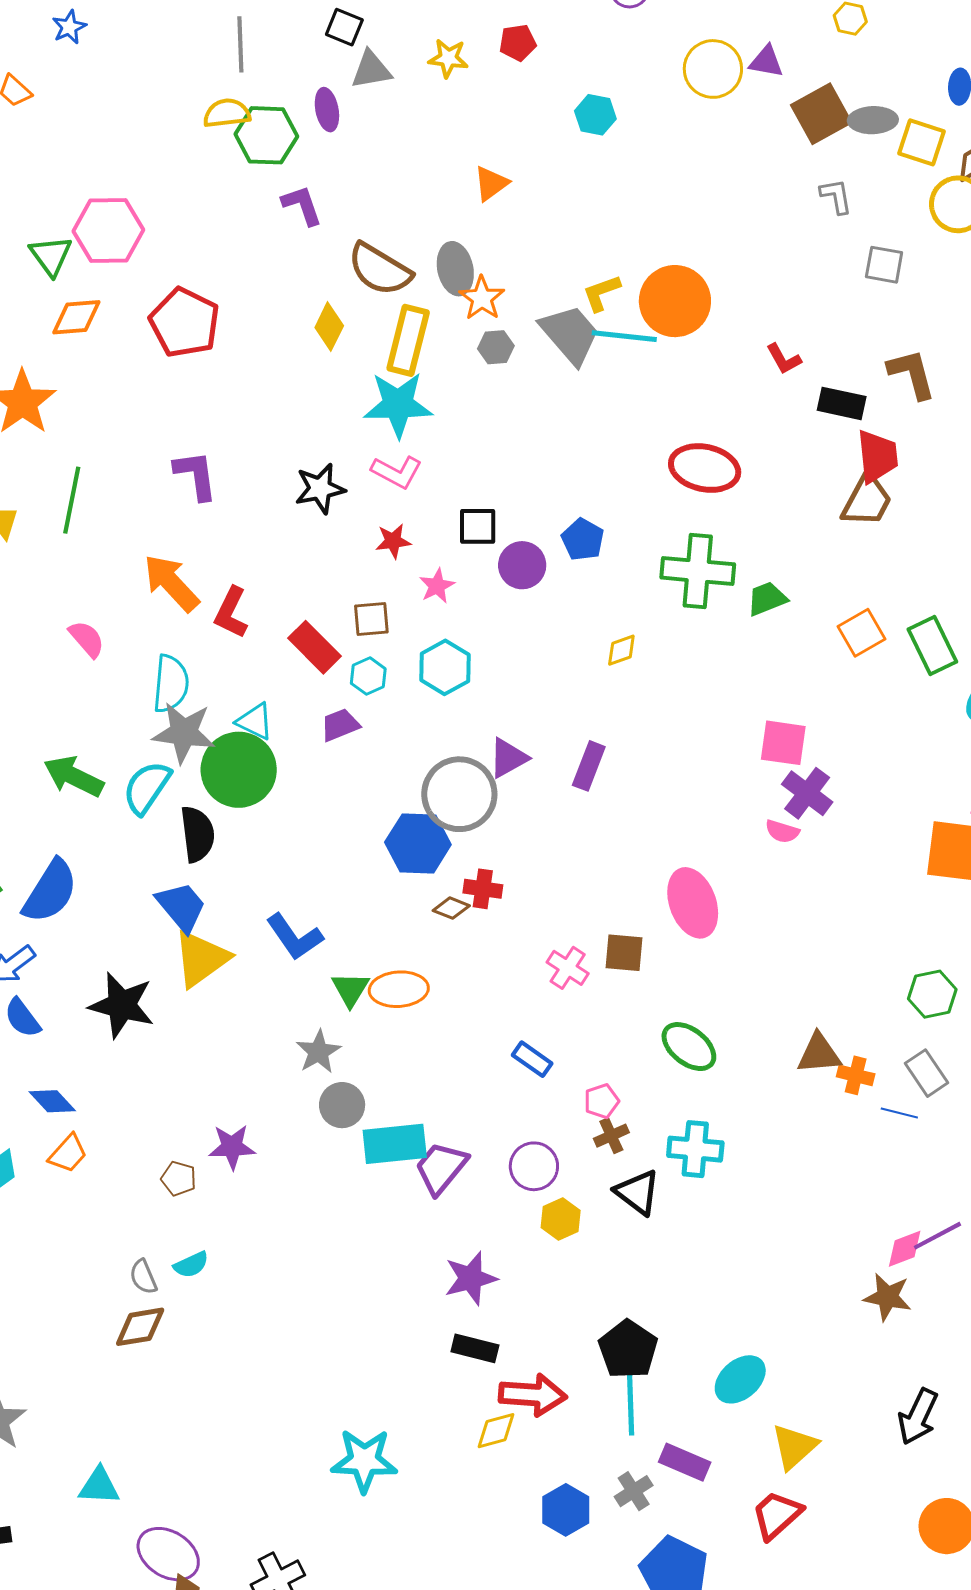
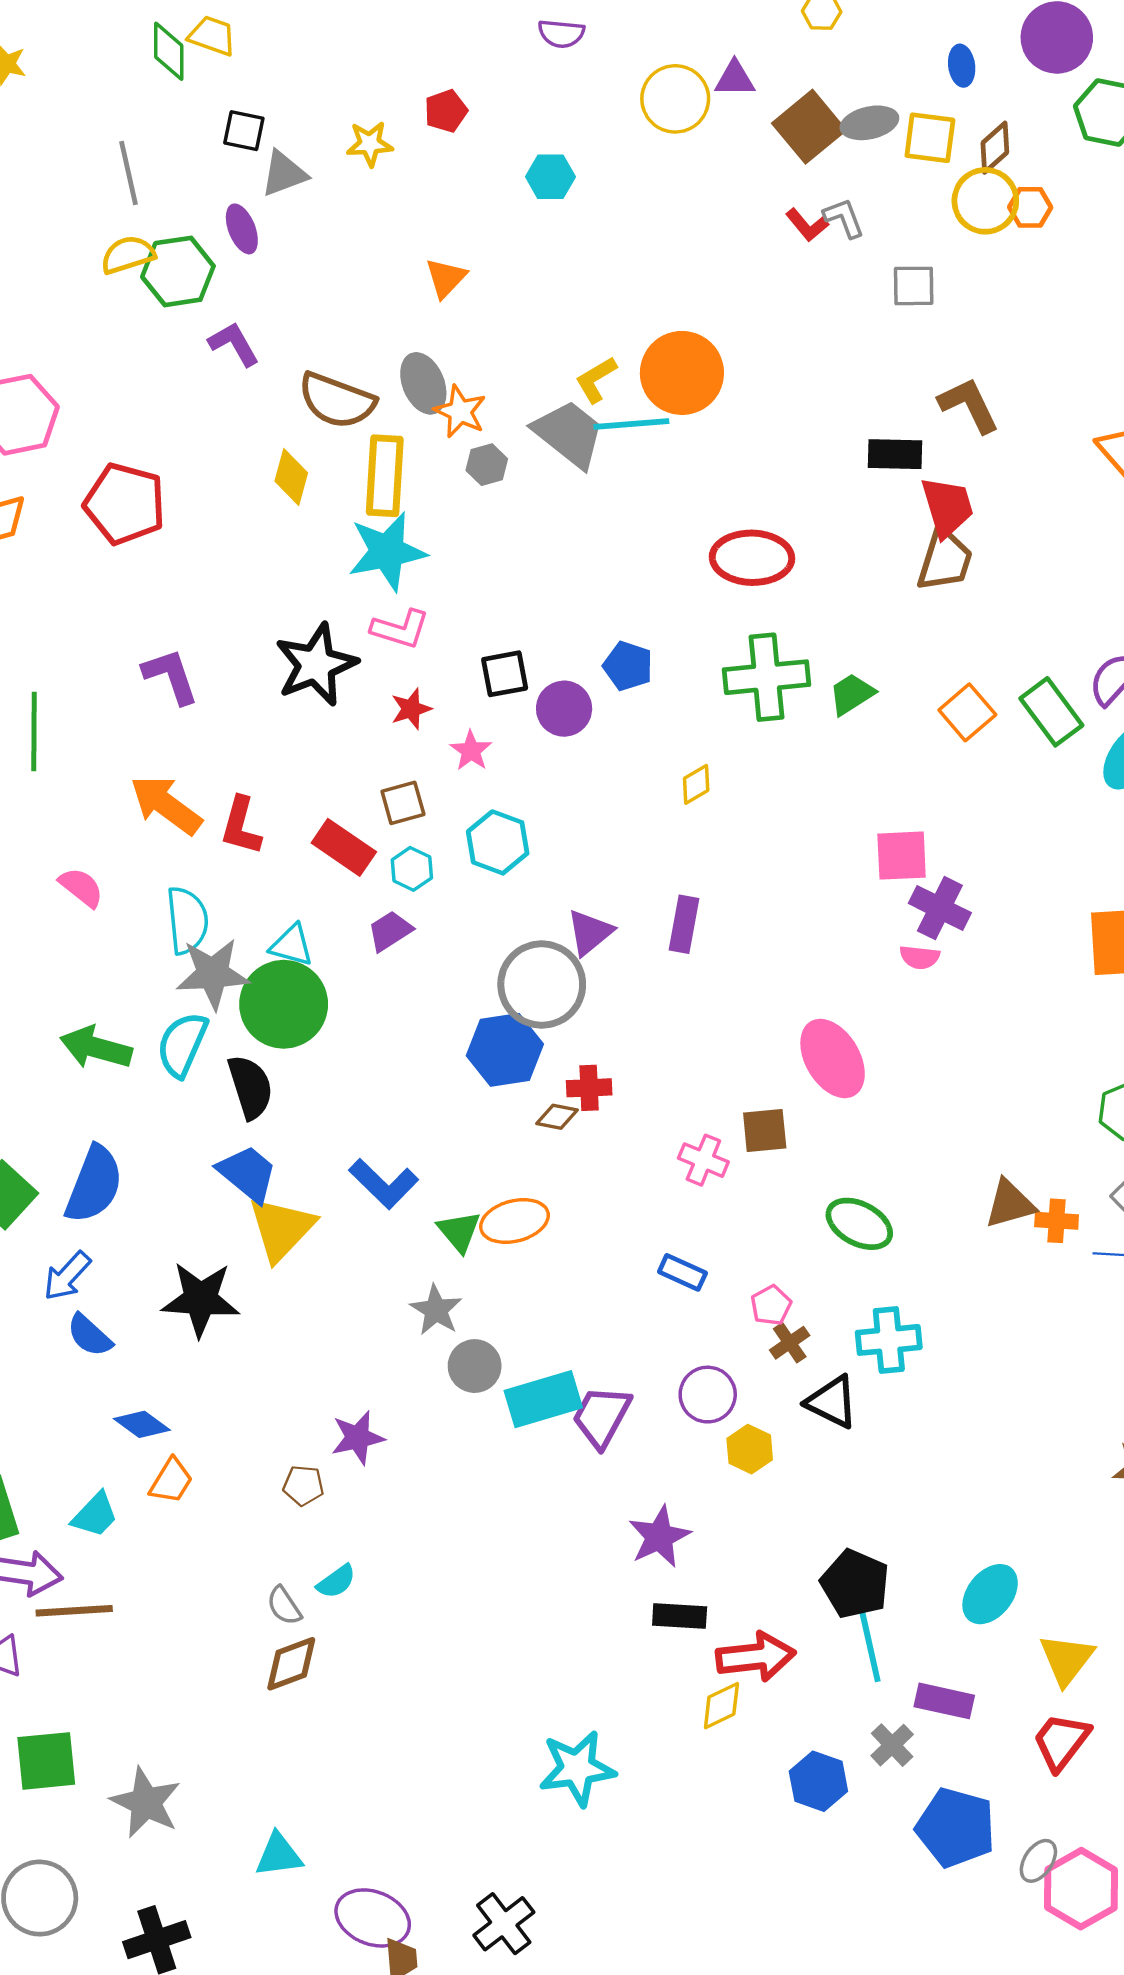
red L-shape: (784, 359) -> (807, 225), moved
black star: (320, 489) -> (316, 665), size x1.4

